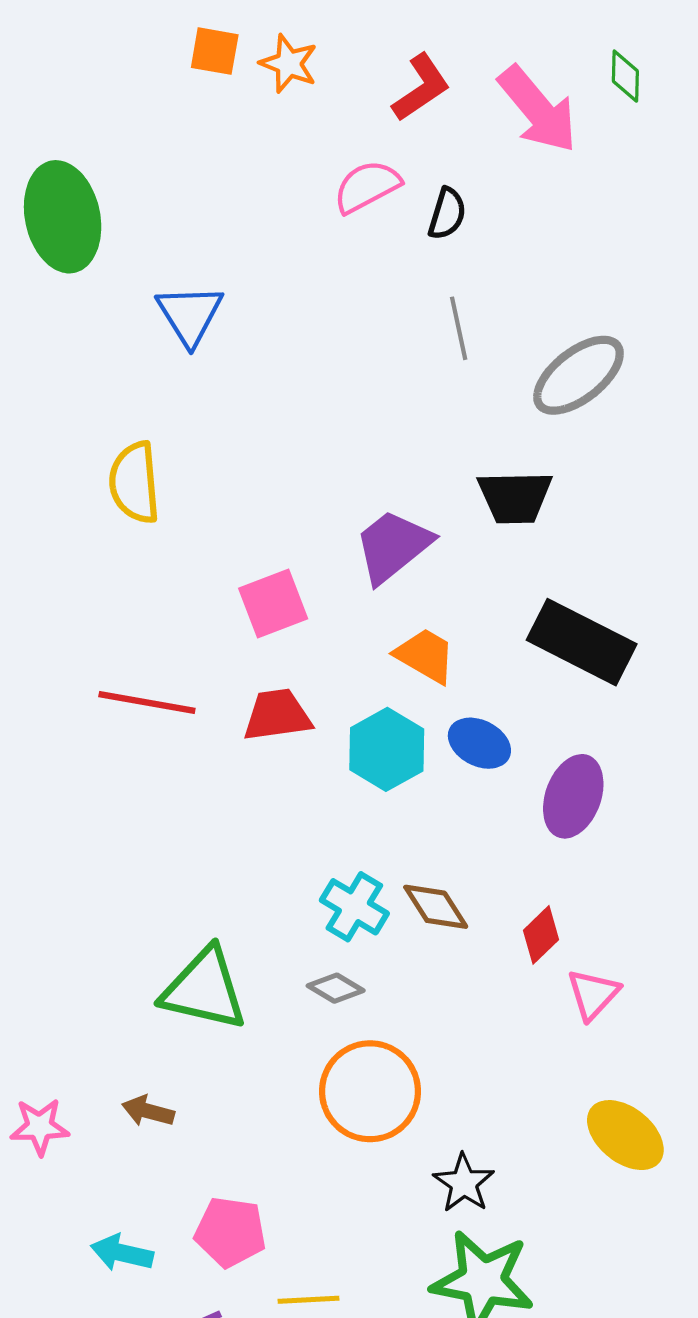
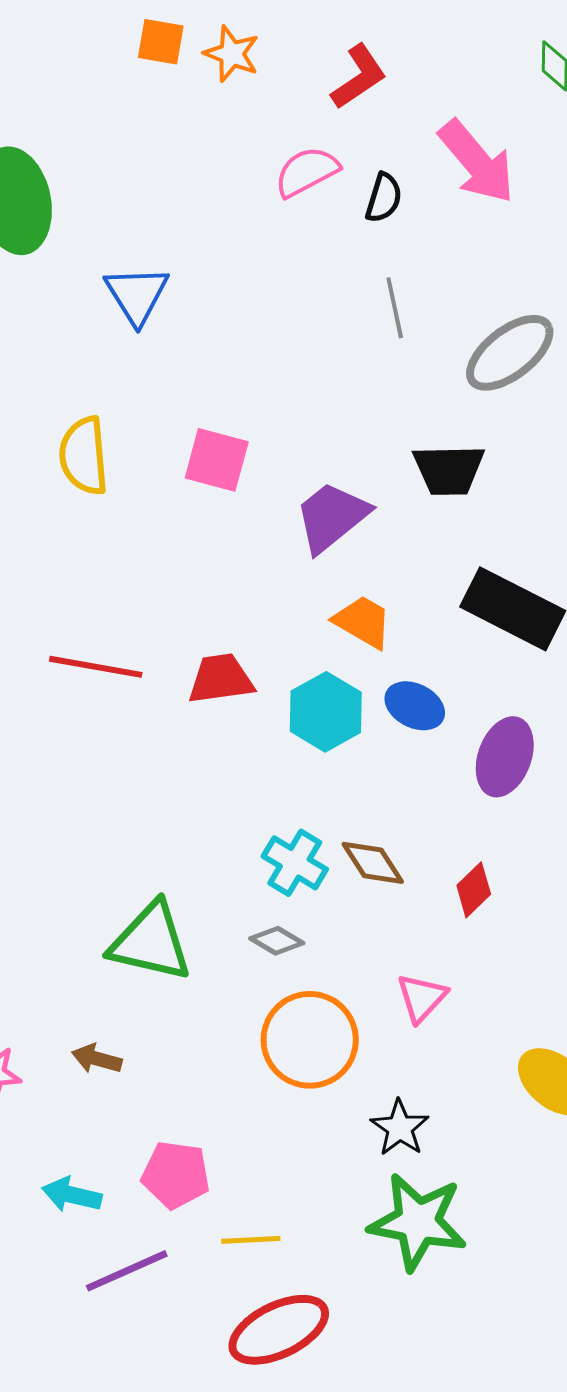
pink arrow: (538, 109) -> (477, 162), moved
pink square: (273, 603) -> (217, 460), moved, turned 36
pink triangle: (593, 994) -> (422, 998), moved

